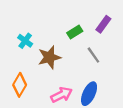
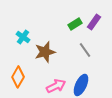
green rectangle: (75, 32) -> (75, 24), moved

